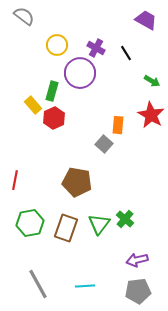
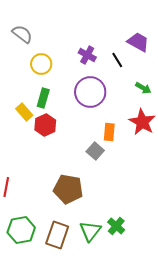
gray semicircle: (24, 16) -> (22, 34), moved
purple trapezoid: (146, 20) -> (138, 42), moved
yellow circle: (57, 45) -> (41, 64), moved
purple circle: (80, 73) -> (90, 92), moved

